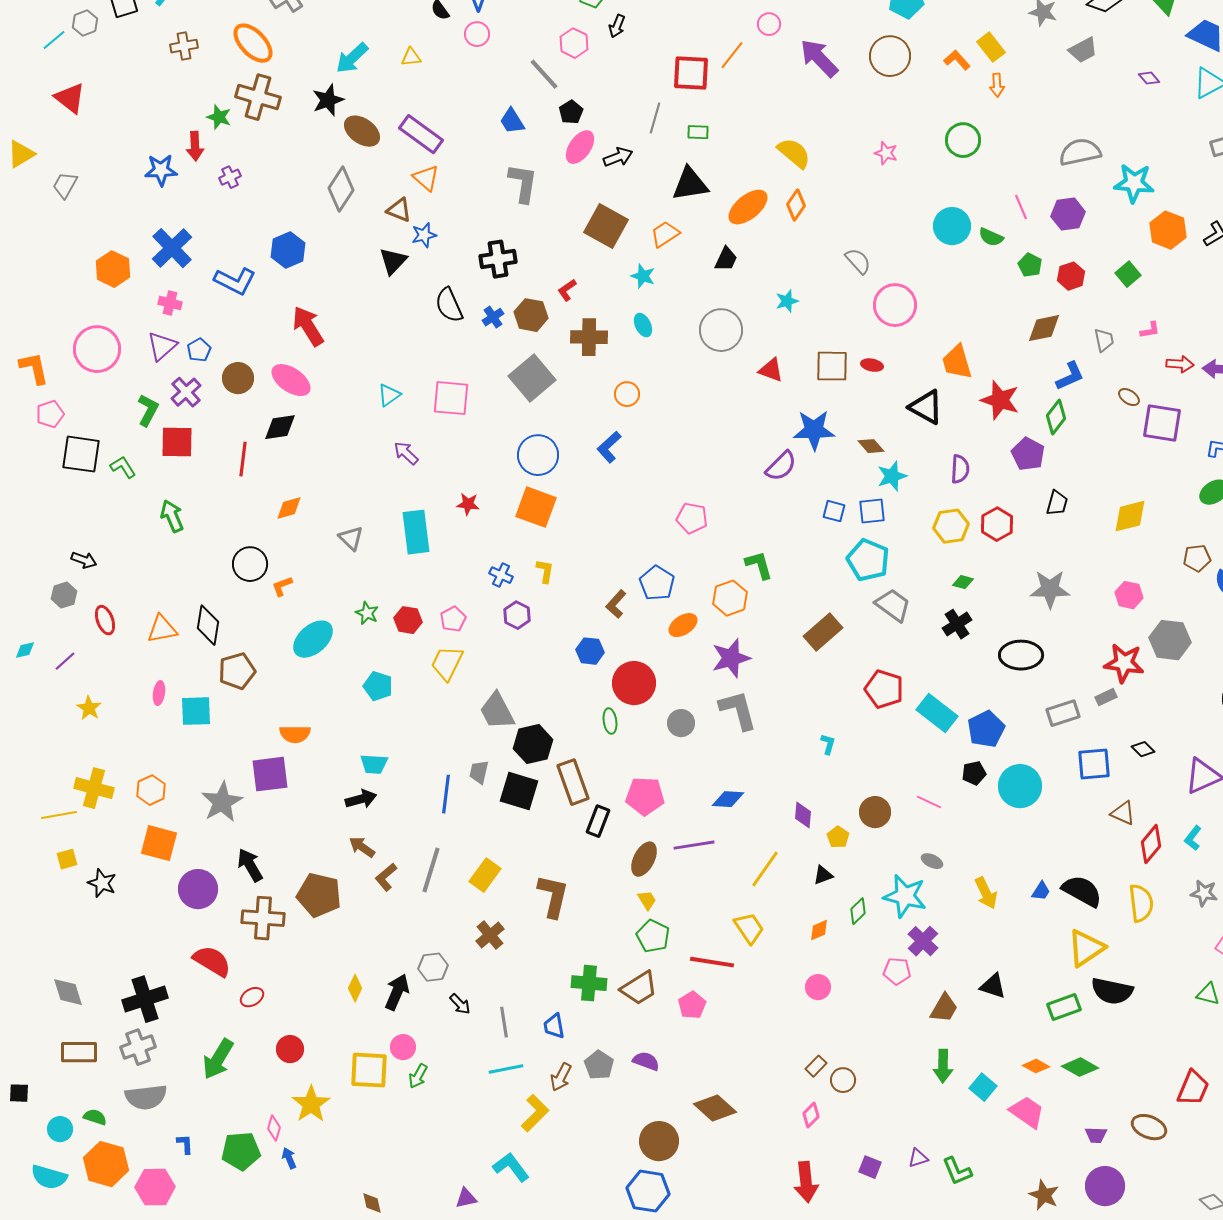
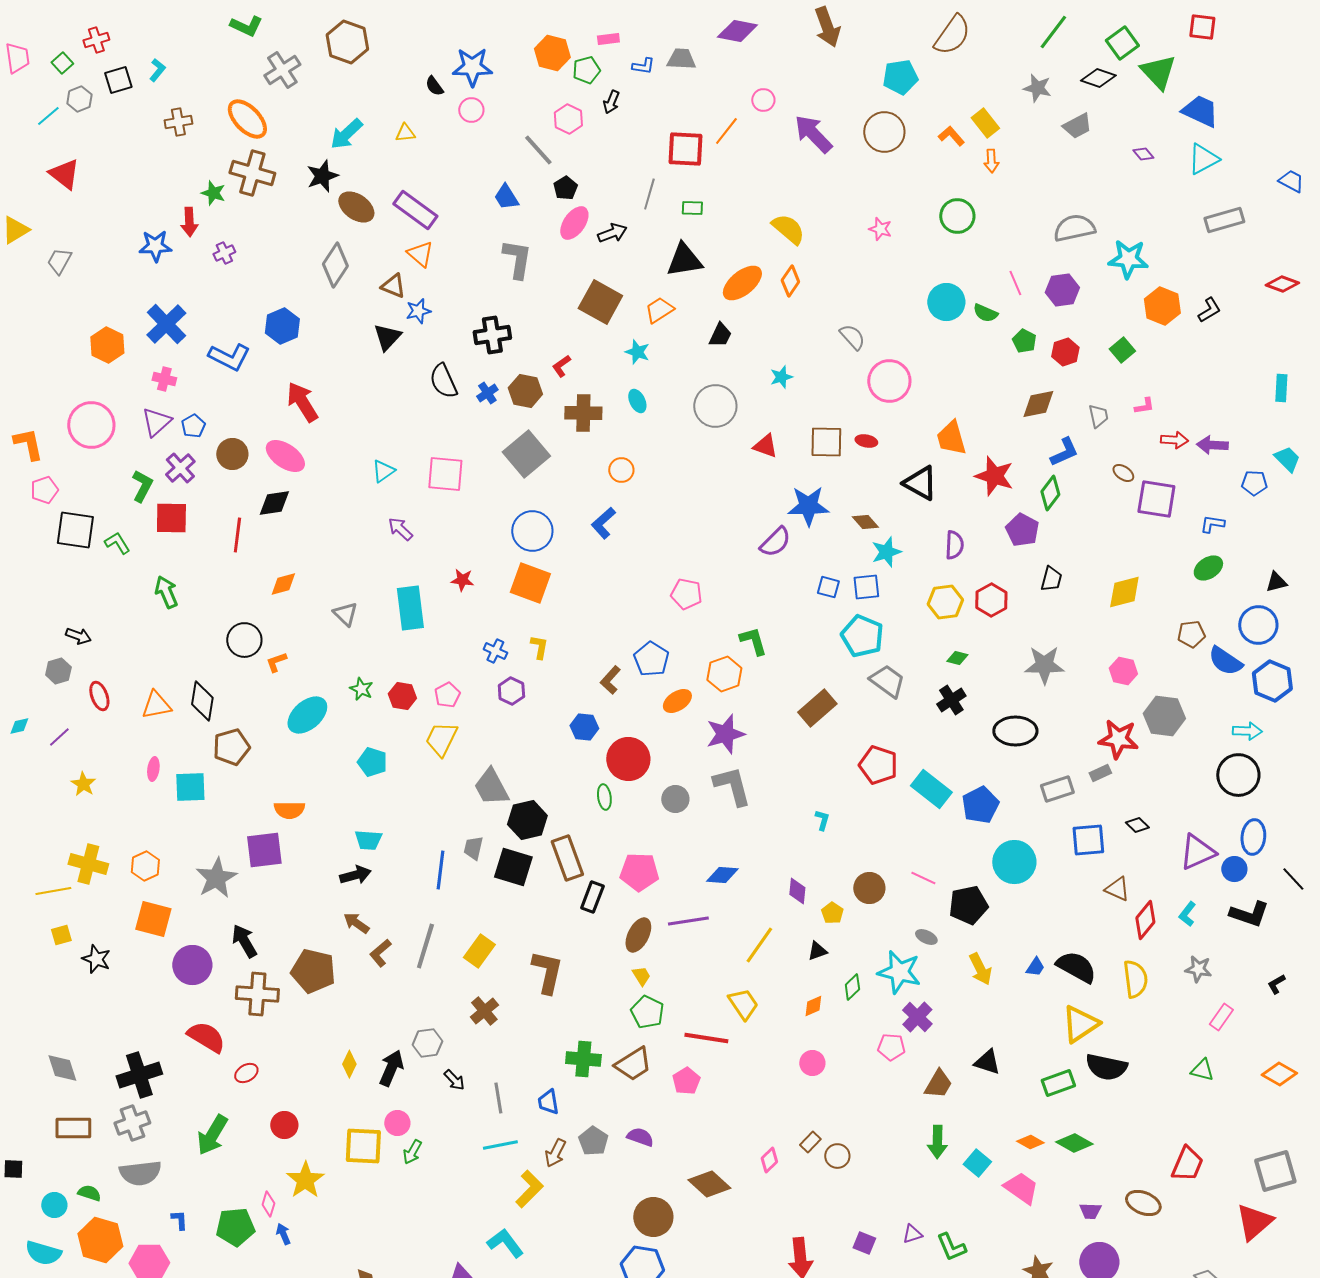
black pentagon: (974, 773) -> (968, 905), moved, size x1.6
pink diamond: (811, 1115) -> (769, 1160), moved

